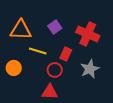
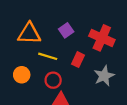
red circle: (55, 70) -> (53, 80), moved

